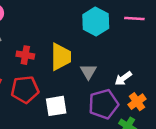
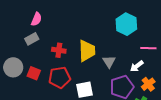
pink line: (134, 18) -> (148, 48), moved
cyan hexagon: (96, 21) -> (126, 24), moved

